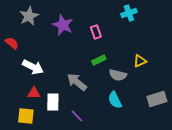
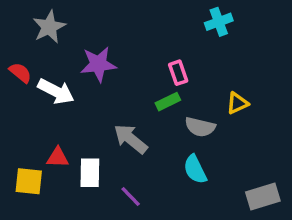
purple star: (63, 25) -> (98, 64), moved, turned -30
pink rectangle: (96, 32) -> (178, 73), moved
white arrow: (33, 67) -> (56, 91), moved
gray rectangle: (157, 99) -> (263, 196), moved
yellow square: (26, 116) -> (29, 181), moved

